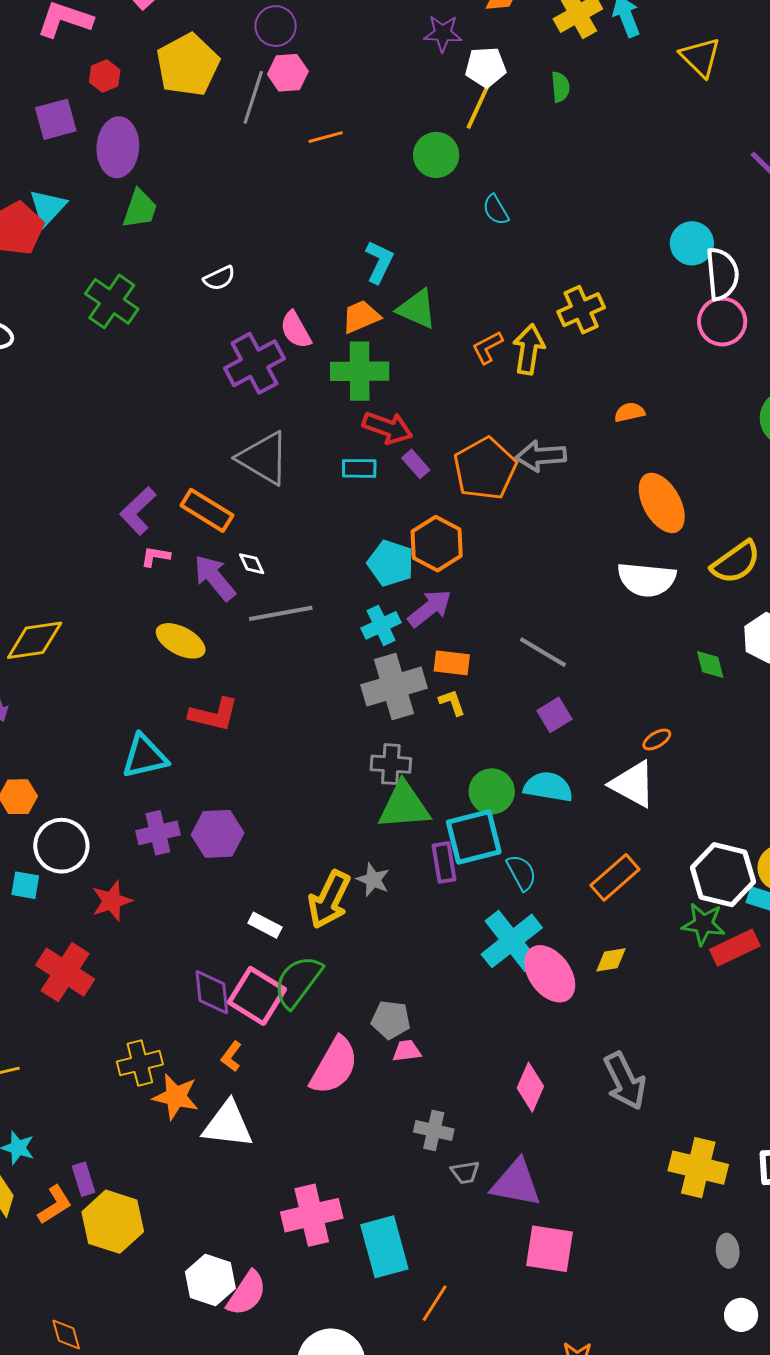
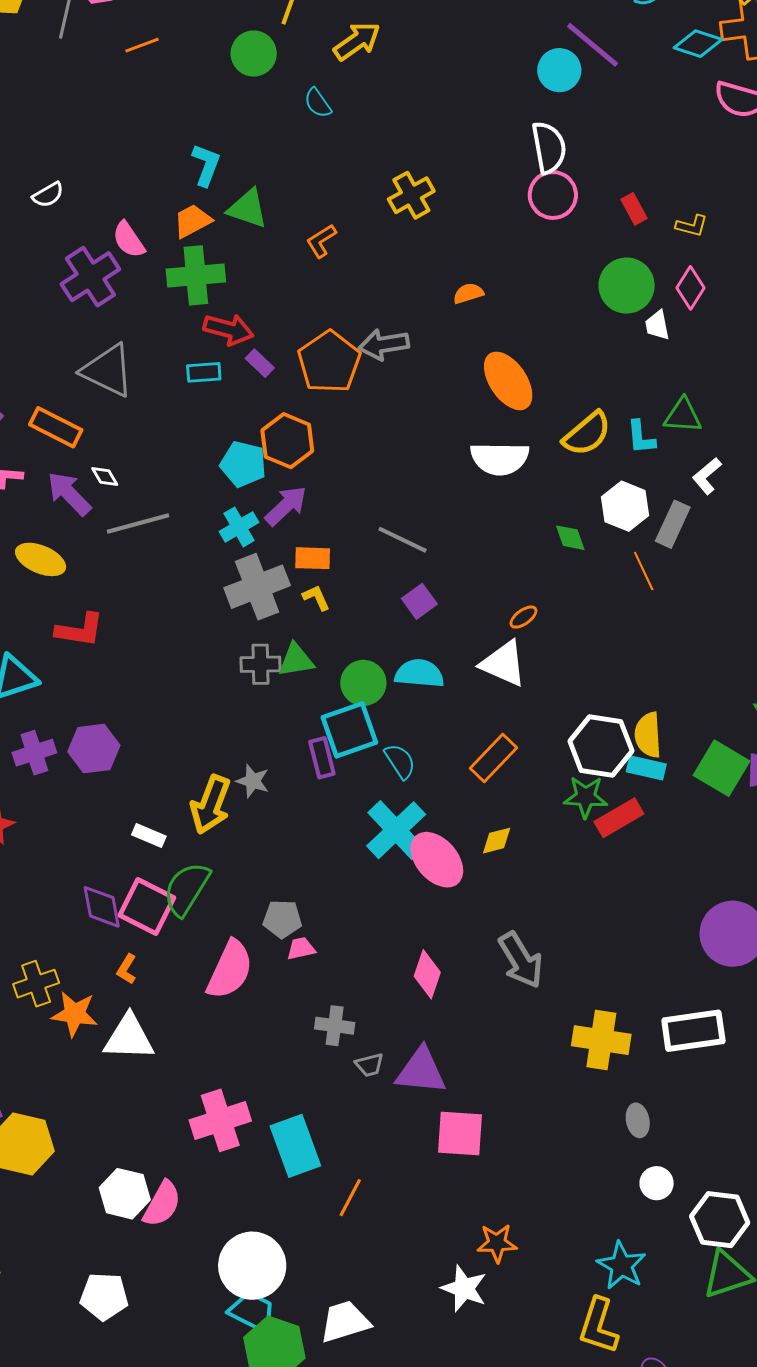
cyan circle: (692, 243) -> (559, 70), moved
yellow arrow: (529, 349) -> (357, 41), moved, turned 51
green triangle: (404, 806) -> (296, 660), moved, size x0.7

